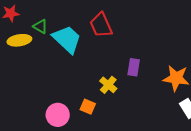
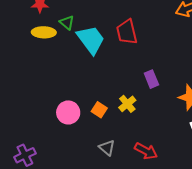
purple rectangle: (134, 67) -> (151, 79), turned -42
yellow cross: (108, 85) -> (127, 104), moved

